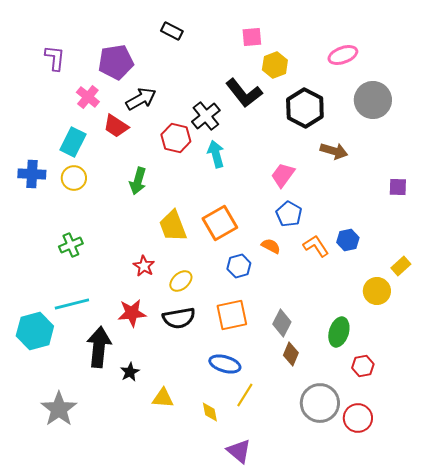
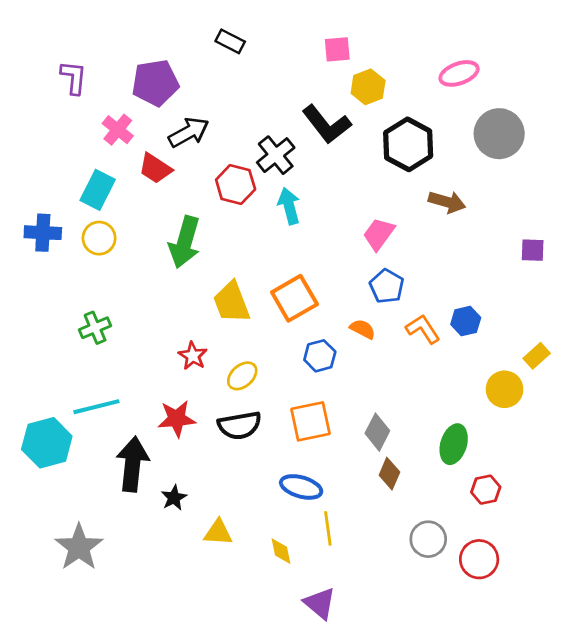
green arrow: (138, 181) -> (185, 242), size x1.4
yellow line: (245, 395) -> (328, 528), turned -40
gray circle: (320, 403) -> (428, 539), size x0.7

